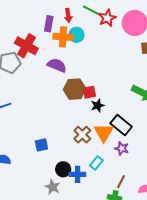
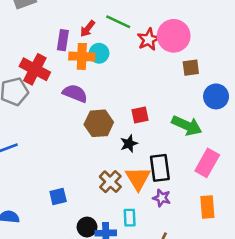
red arrow: (68, 15) -> (88, 29), turned 48
red star: (107, 18) -> (149, 39), moved
red square: (89, 92) -> (140, 115), moved
black rectangle: (121, 125) -> (160, 168), turned 45
cyan rectangle: (96, 163) -> (130, 218), turned -40

